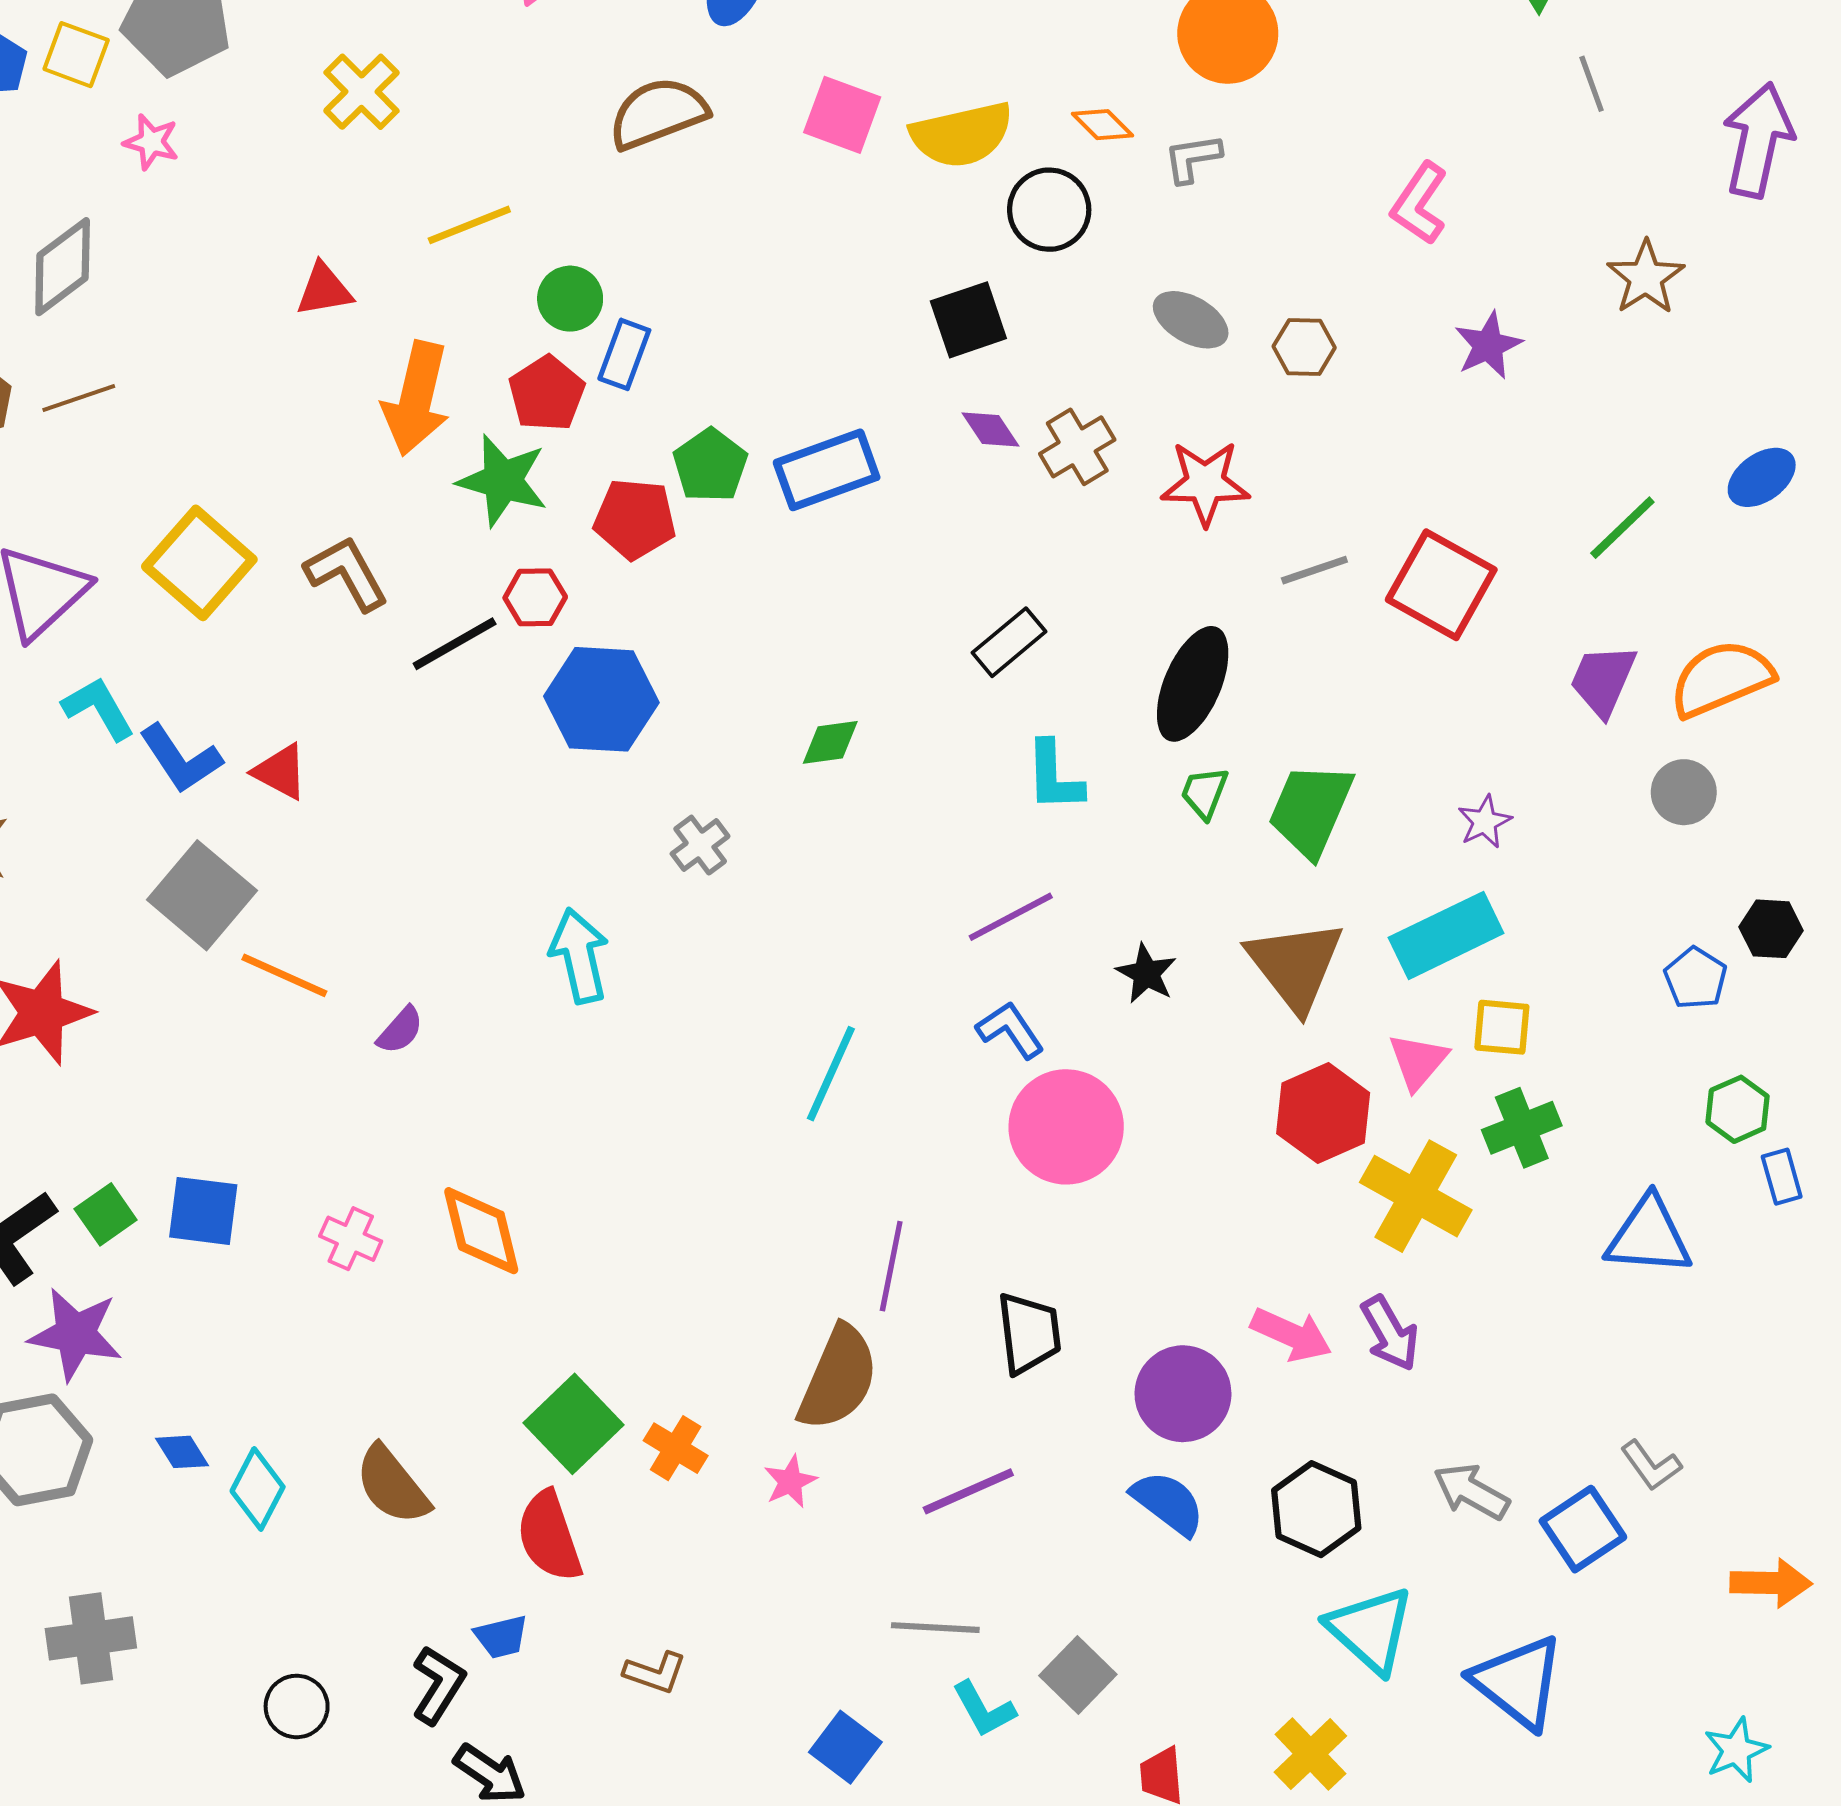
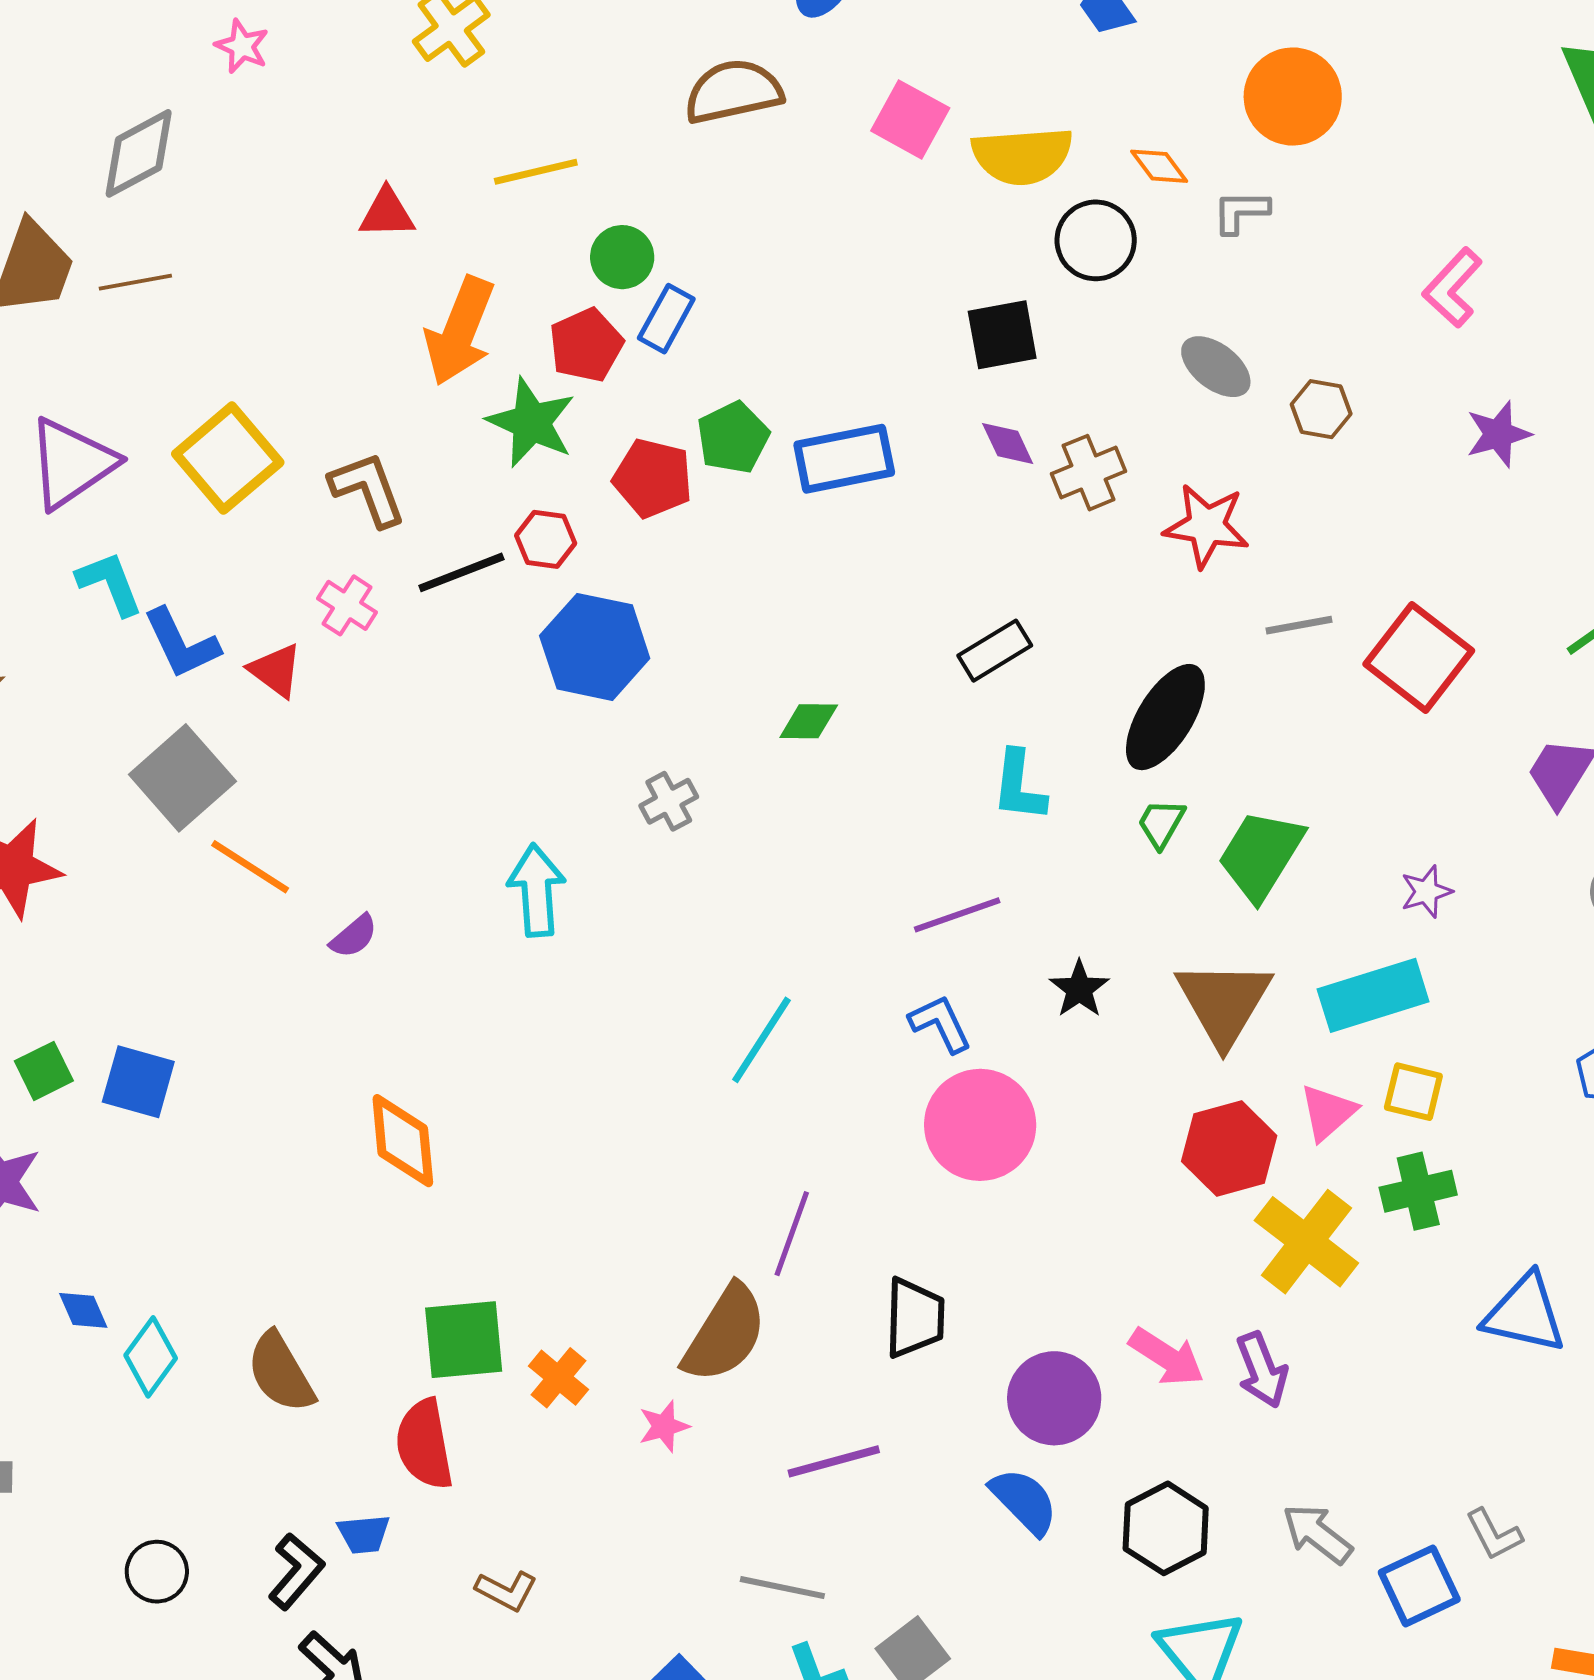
pink cross: (351, 1239) -> (347, 605), moved
green square: (573, 1424) -> (464, 1340), turned 30

